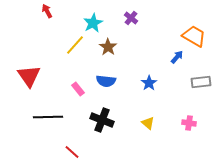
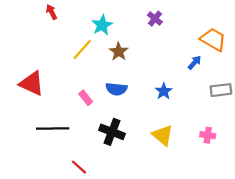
purple cross: (131, 18) -> (155, 19), moved
red triangle: (29, 76) -> (32, 83), turned -30
yellow triangle: (148, 123) -> (163, 135), size x1.5

